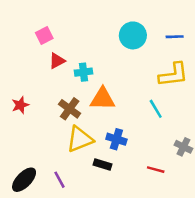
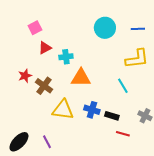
red star: (20, 105) -> (25, 76), moved
brown cross: (70, 109) -> (44, 86), moved
yellow triangle: (80, 139) -> (63, 110), turned 30
black rectangle: (102, 164) -> (112, 116), moved

